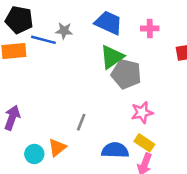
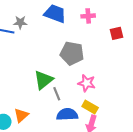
green triangle: (112, 57) -> (43, 80), moved
pink star: (142, 112) -> (87, 83), turned 30
gray line: (81, 122) -> (57, 94), moved, turned -40

